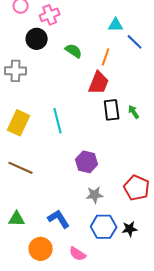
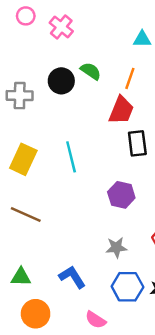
pink cross: (50, 15) -> (61, 27), turned -30
black circle: (37, 39) -> (61, 81), moved
purple hexagon: (87, 162) -> (121, 195), moved
orange circle: (41, 249) -> (36, 314), moved

